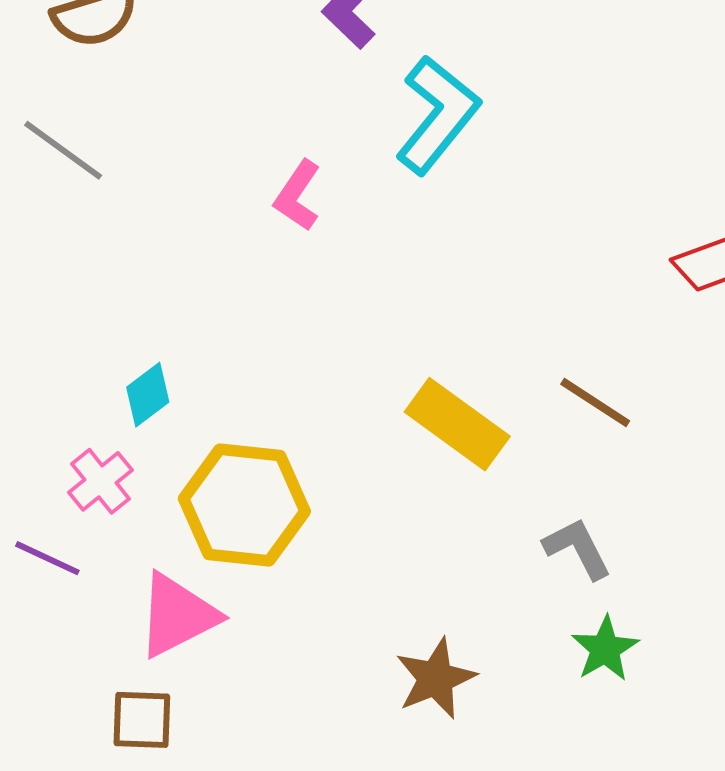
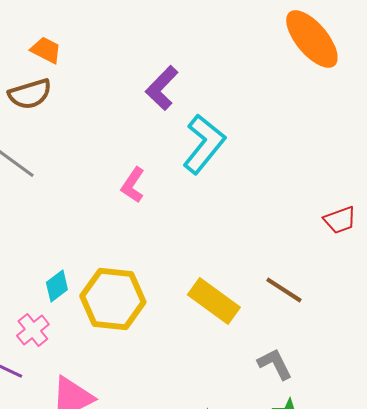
yellow hexagon: (244, 505) -> (113, 299), moved

